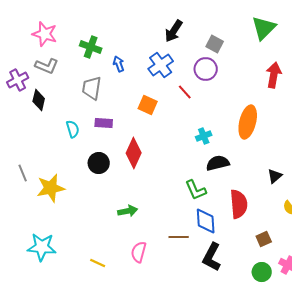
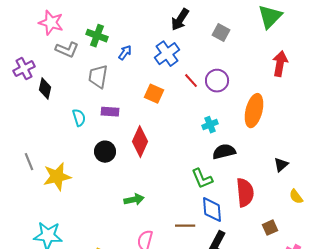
blue arrow: (119, 64) -> (125, 53), turned 56
gray L-shape: (47, 66) -> (67, 50), moved
purple circle: (206, 69) -> (217, 81), moved

